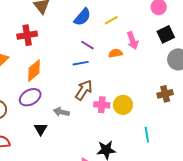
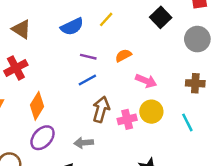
blue semicircle: (82, 17) -> (72, 27), turned 42
black square: (166, 34) -> (161, 17), moved
pink arrow: (132, 41) -> (146, 81), moved, turned -30
brown cross: (165, 94) -> (195, 83), turned 35
cyan line: (147, 135) -> (187, 122), moved

